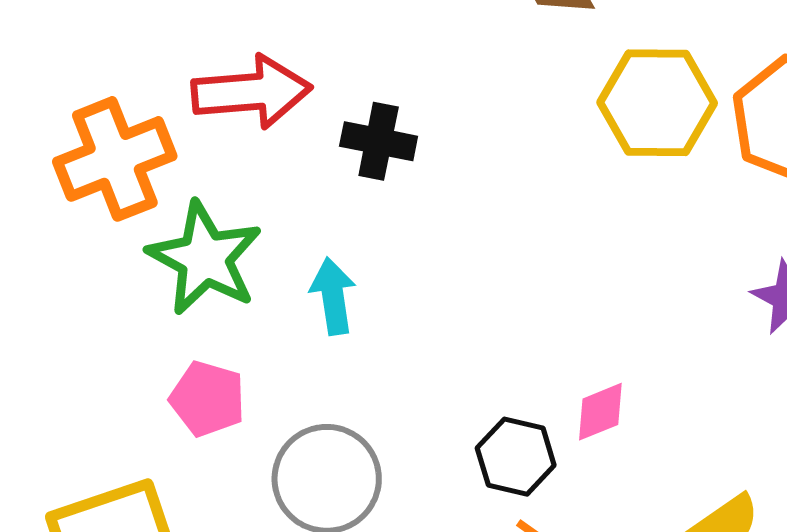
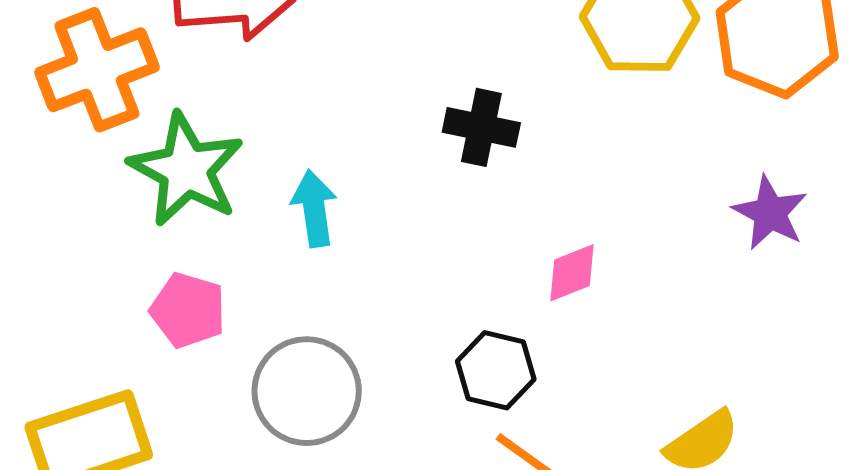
black cross: (379, 141) -> (481, 127), moved
pink diamond: (600, 412) -> (572, 273), moved

